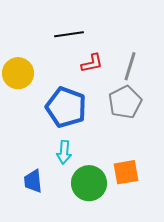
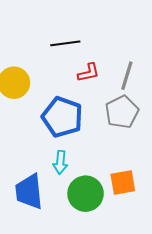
blue trapezoid: (33, 181) -> (29, 192), size x1.5

